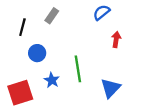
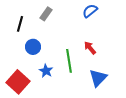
red arrow: (116, 40) -> (90, 48), moved, turned -48
red square: (20, 93) -> (18, 82), turned -30

